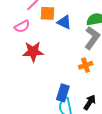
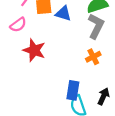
red star: (33, 52) -> (34, 50), turned 30

